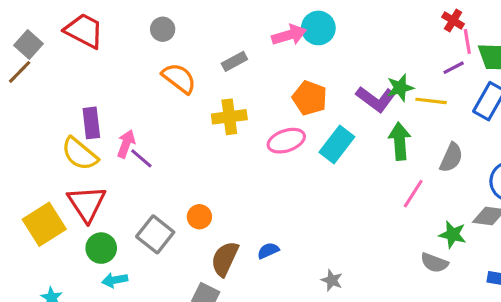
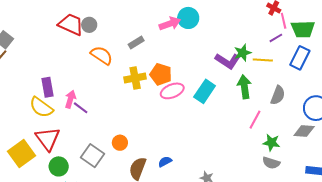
red trapezoid: (84, 31) -> (71, 24), moved
orange pentagon: (310, 98) -> (161, 74), moved
green star: (453, 235) -> (271, 143), moved

